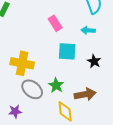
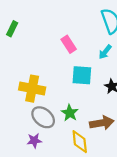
cyan arrow: (88, 30) -> (105, 52), turned -56
purple star: (15, 111) -> (34, 141), moved

